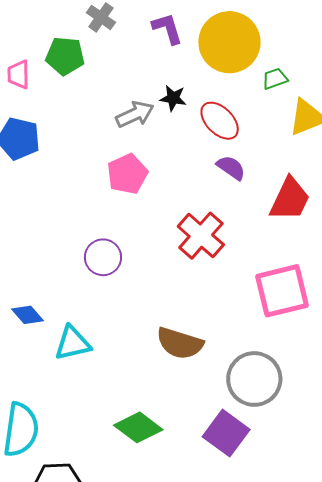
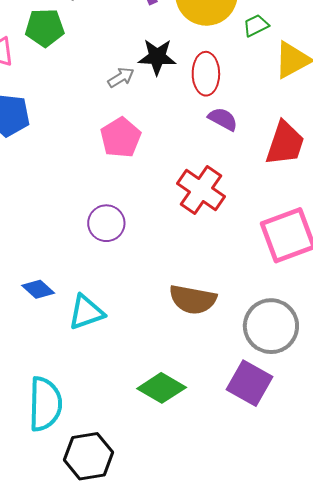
black star: (173, 98) -> (157, 57), size x1.4
gray arrow: (135, 114) -> (121, 77), size x0.7
red ellipse: (220, 121) -> (206, 74), turned 51

